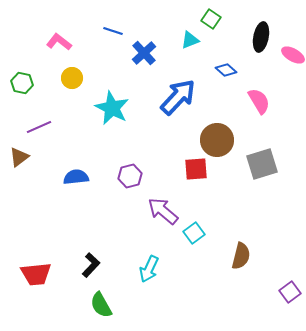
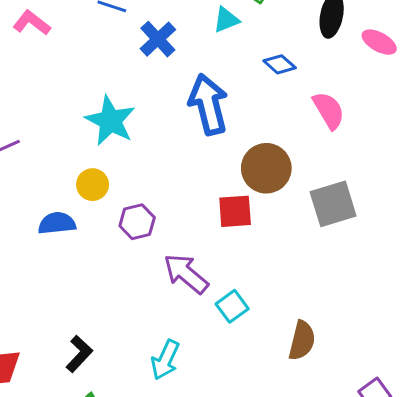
yellow circle: (72, 78) -> (93, 185), moved
blue arrow: (178, 97) -> (208, 104), turned -57

